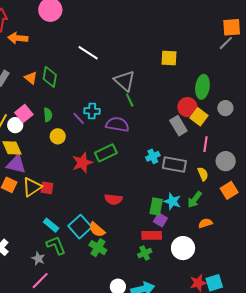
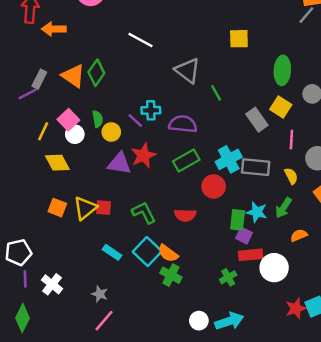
green diamond: (50, 77) -> (96, 73), turned 30
orange triangle: (31, 78) -> (73, 76), size x1.5
green line: (130, 100) -> (216, 93), moved
red circle: (187, 107) -> (214, 186), moved
white circle: (15, 125) -> (75, 134), moved
yellow circle: (58, 136) -> (111, 132), moved
green rectangle: (106, 153) -> (186, 160), moved
cyan cross: (153, 156) -> (229, 159), size x1.5
red star: (82, 163) -> (143, 155), moved
purple triangle: (16, 164) -> (119, 163), moved
red rectangle: (152, 235) -> (251, 255), moved
green L-shape: (56, 245) -> (144, 213), moved

